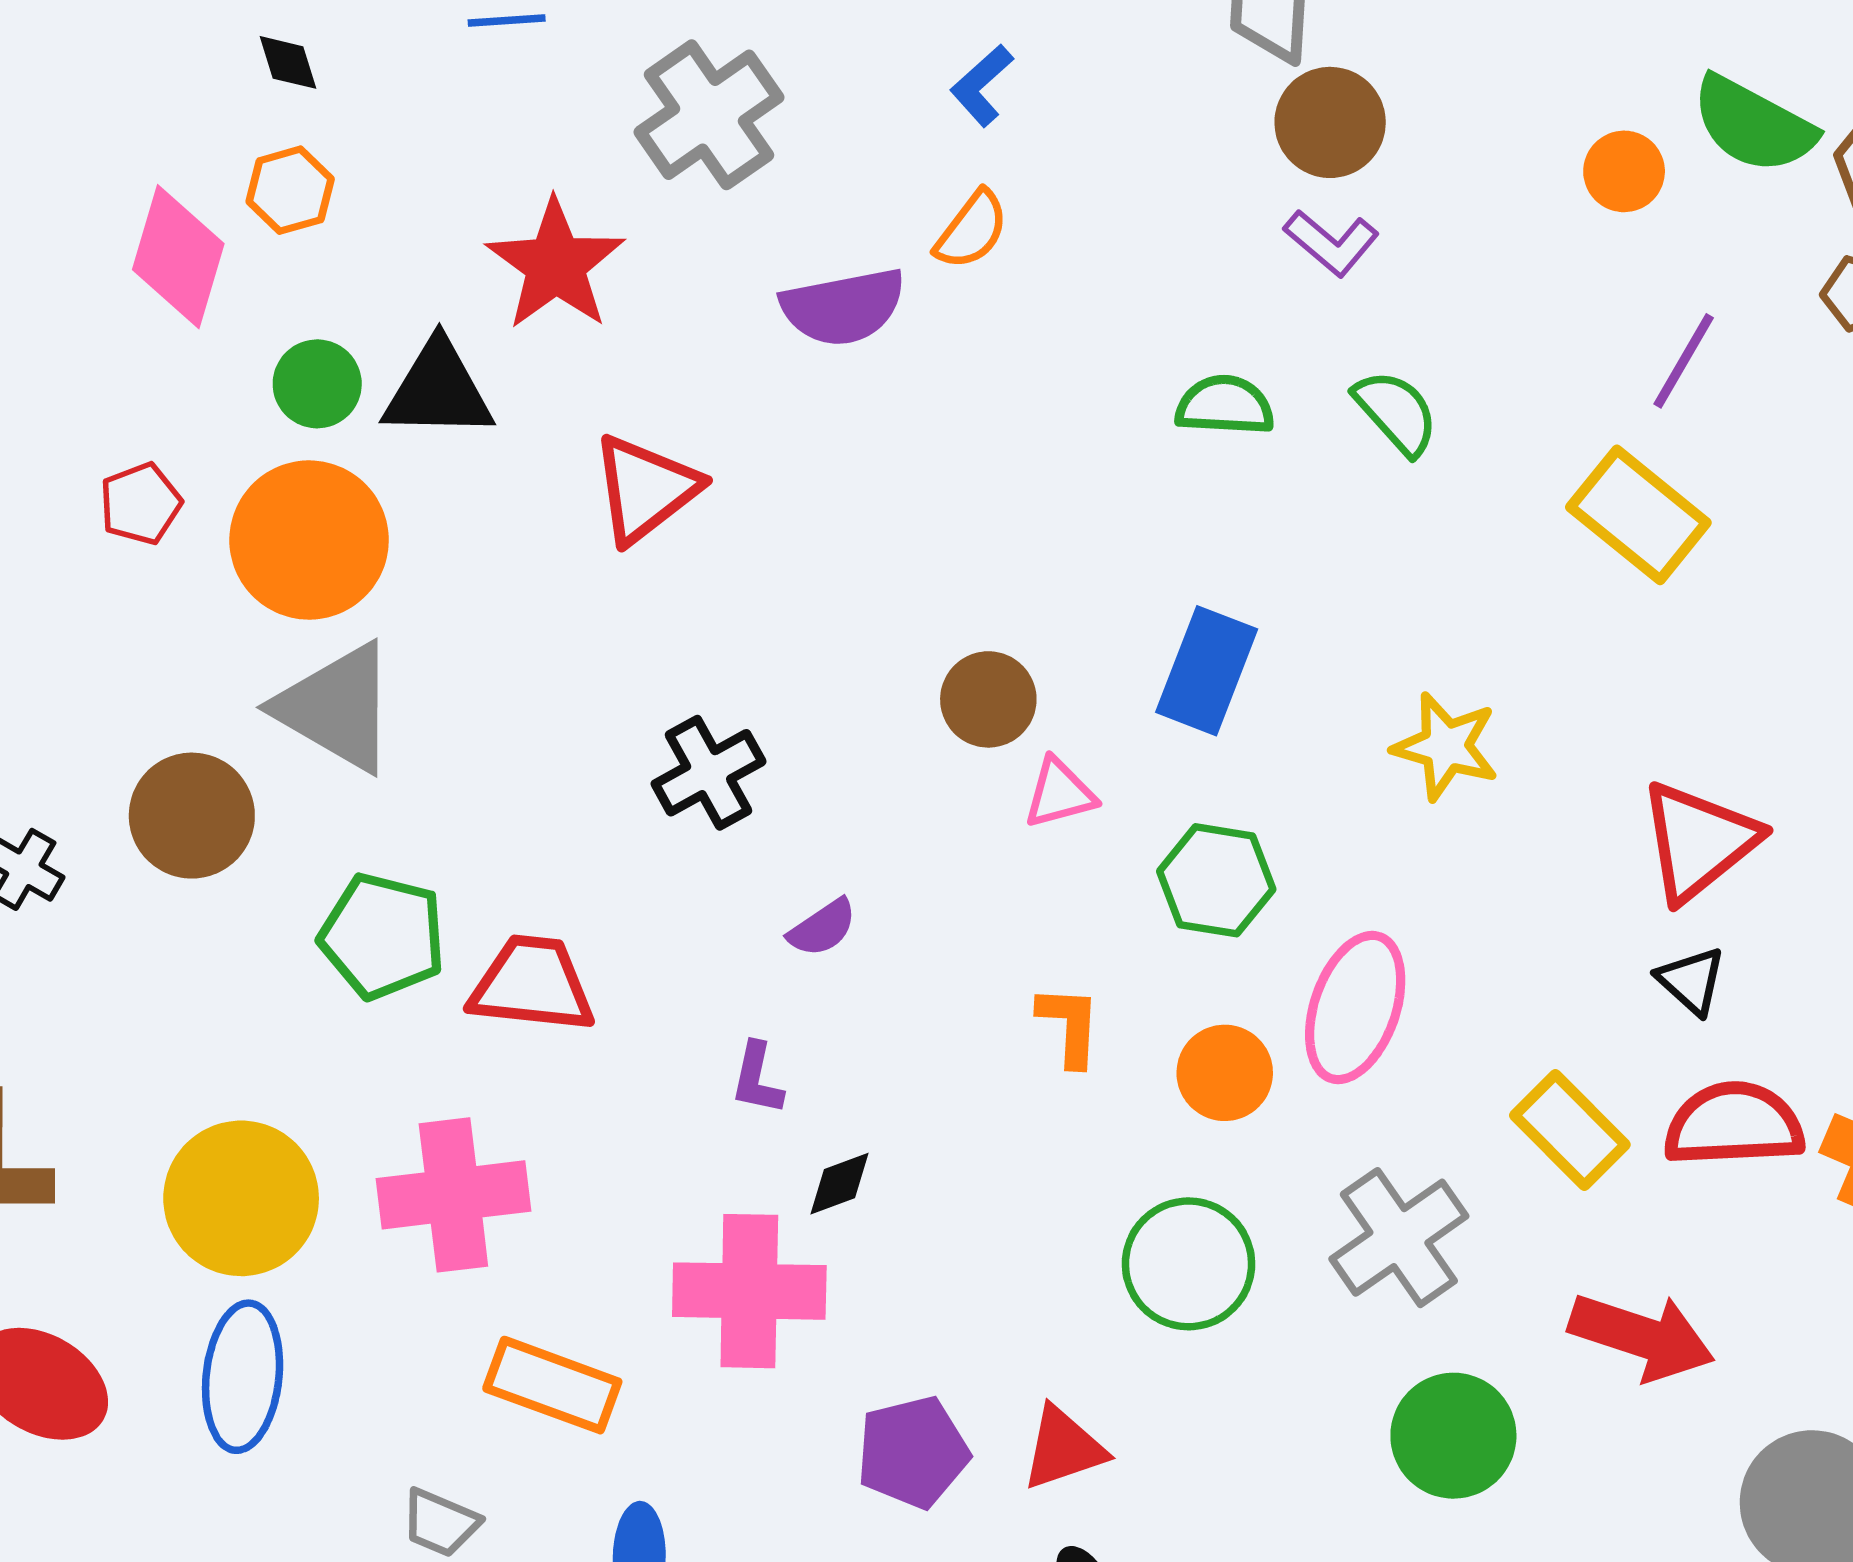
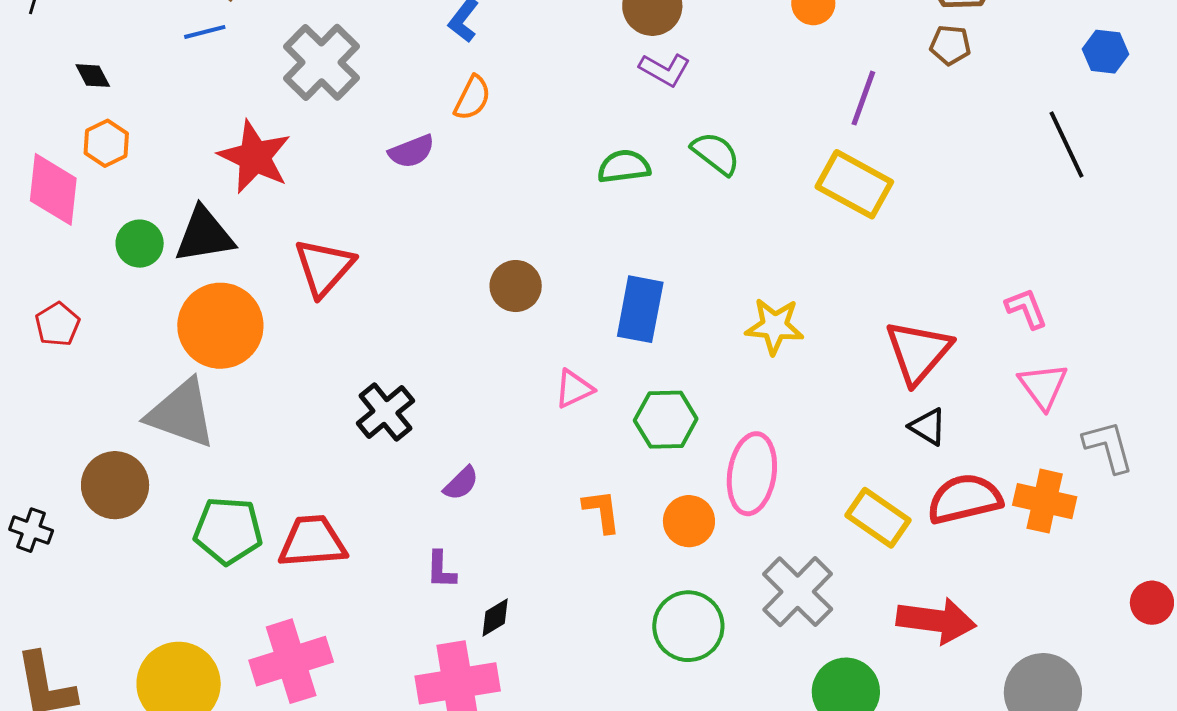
purple semicircle: (843, 307) -> (412, 151), size x0.7
orange circle: (309, 540) -> (220, 326), moved
brown circle: (988, 699) -> (516, 286), moved

